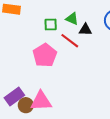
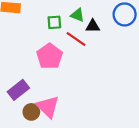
purple rectangle: (14, 96) -> (18, 90), moved
pink triangle: (41, 101) -> (48, 107), turned 50

